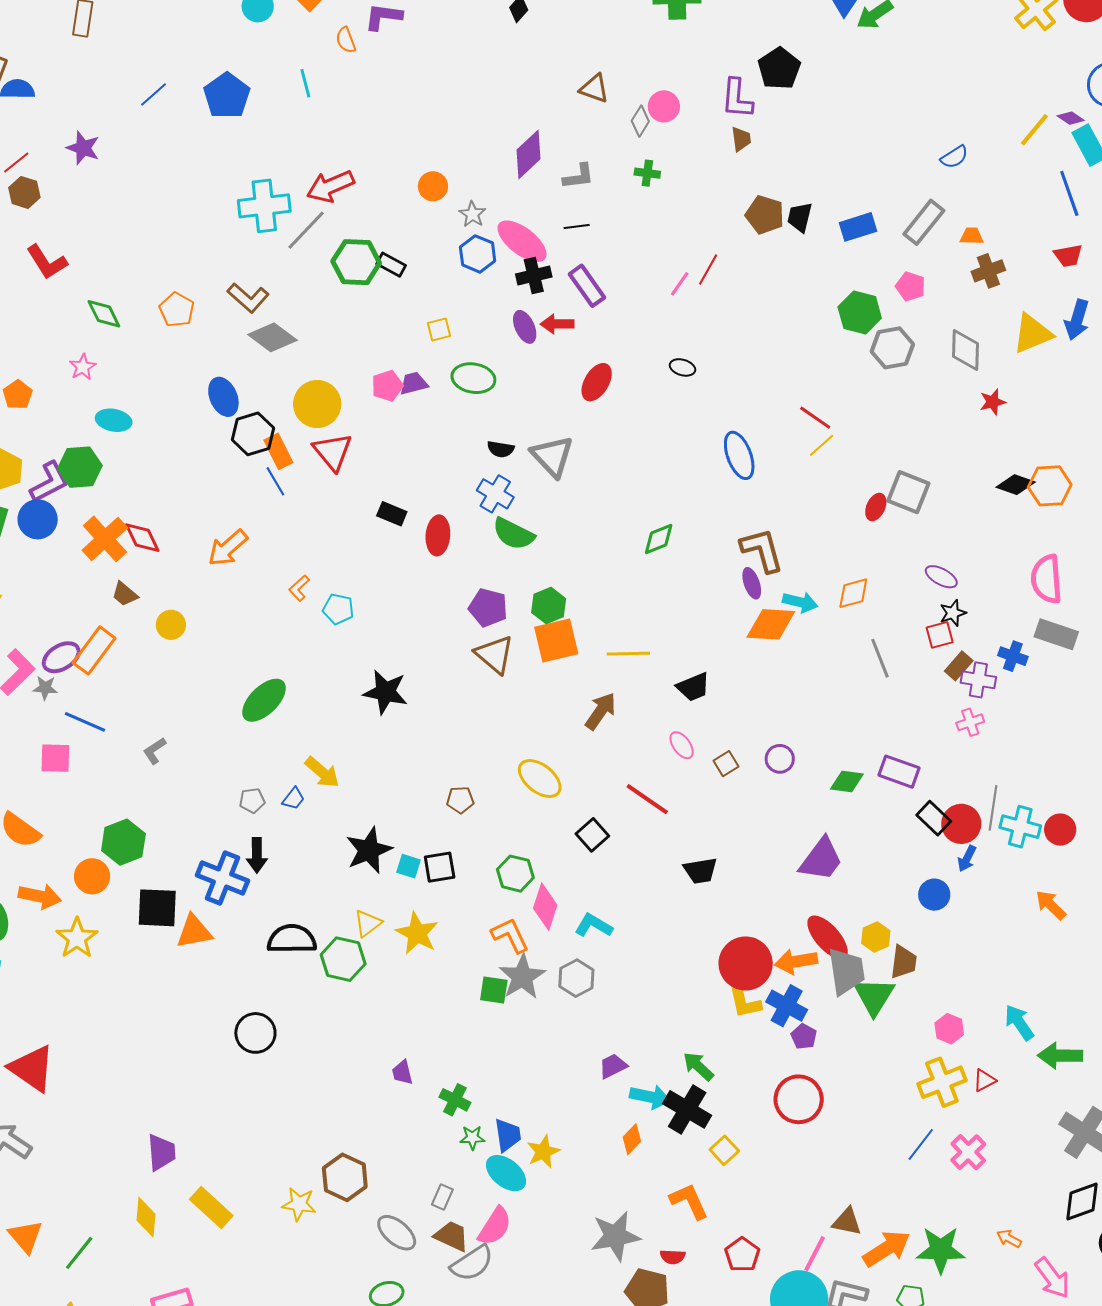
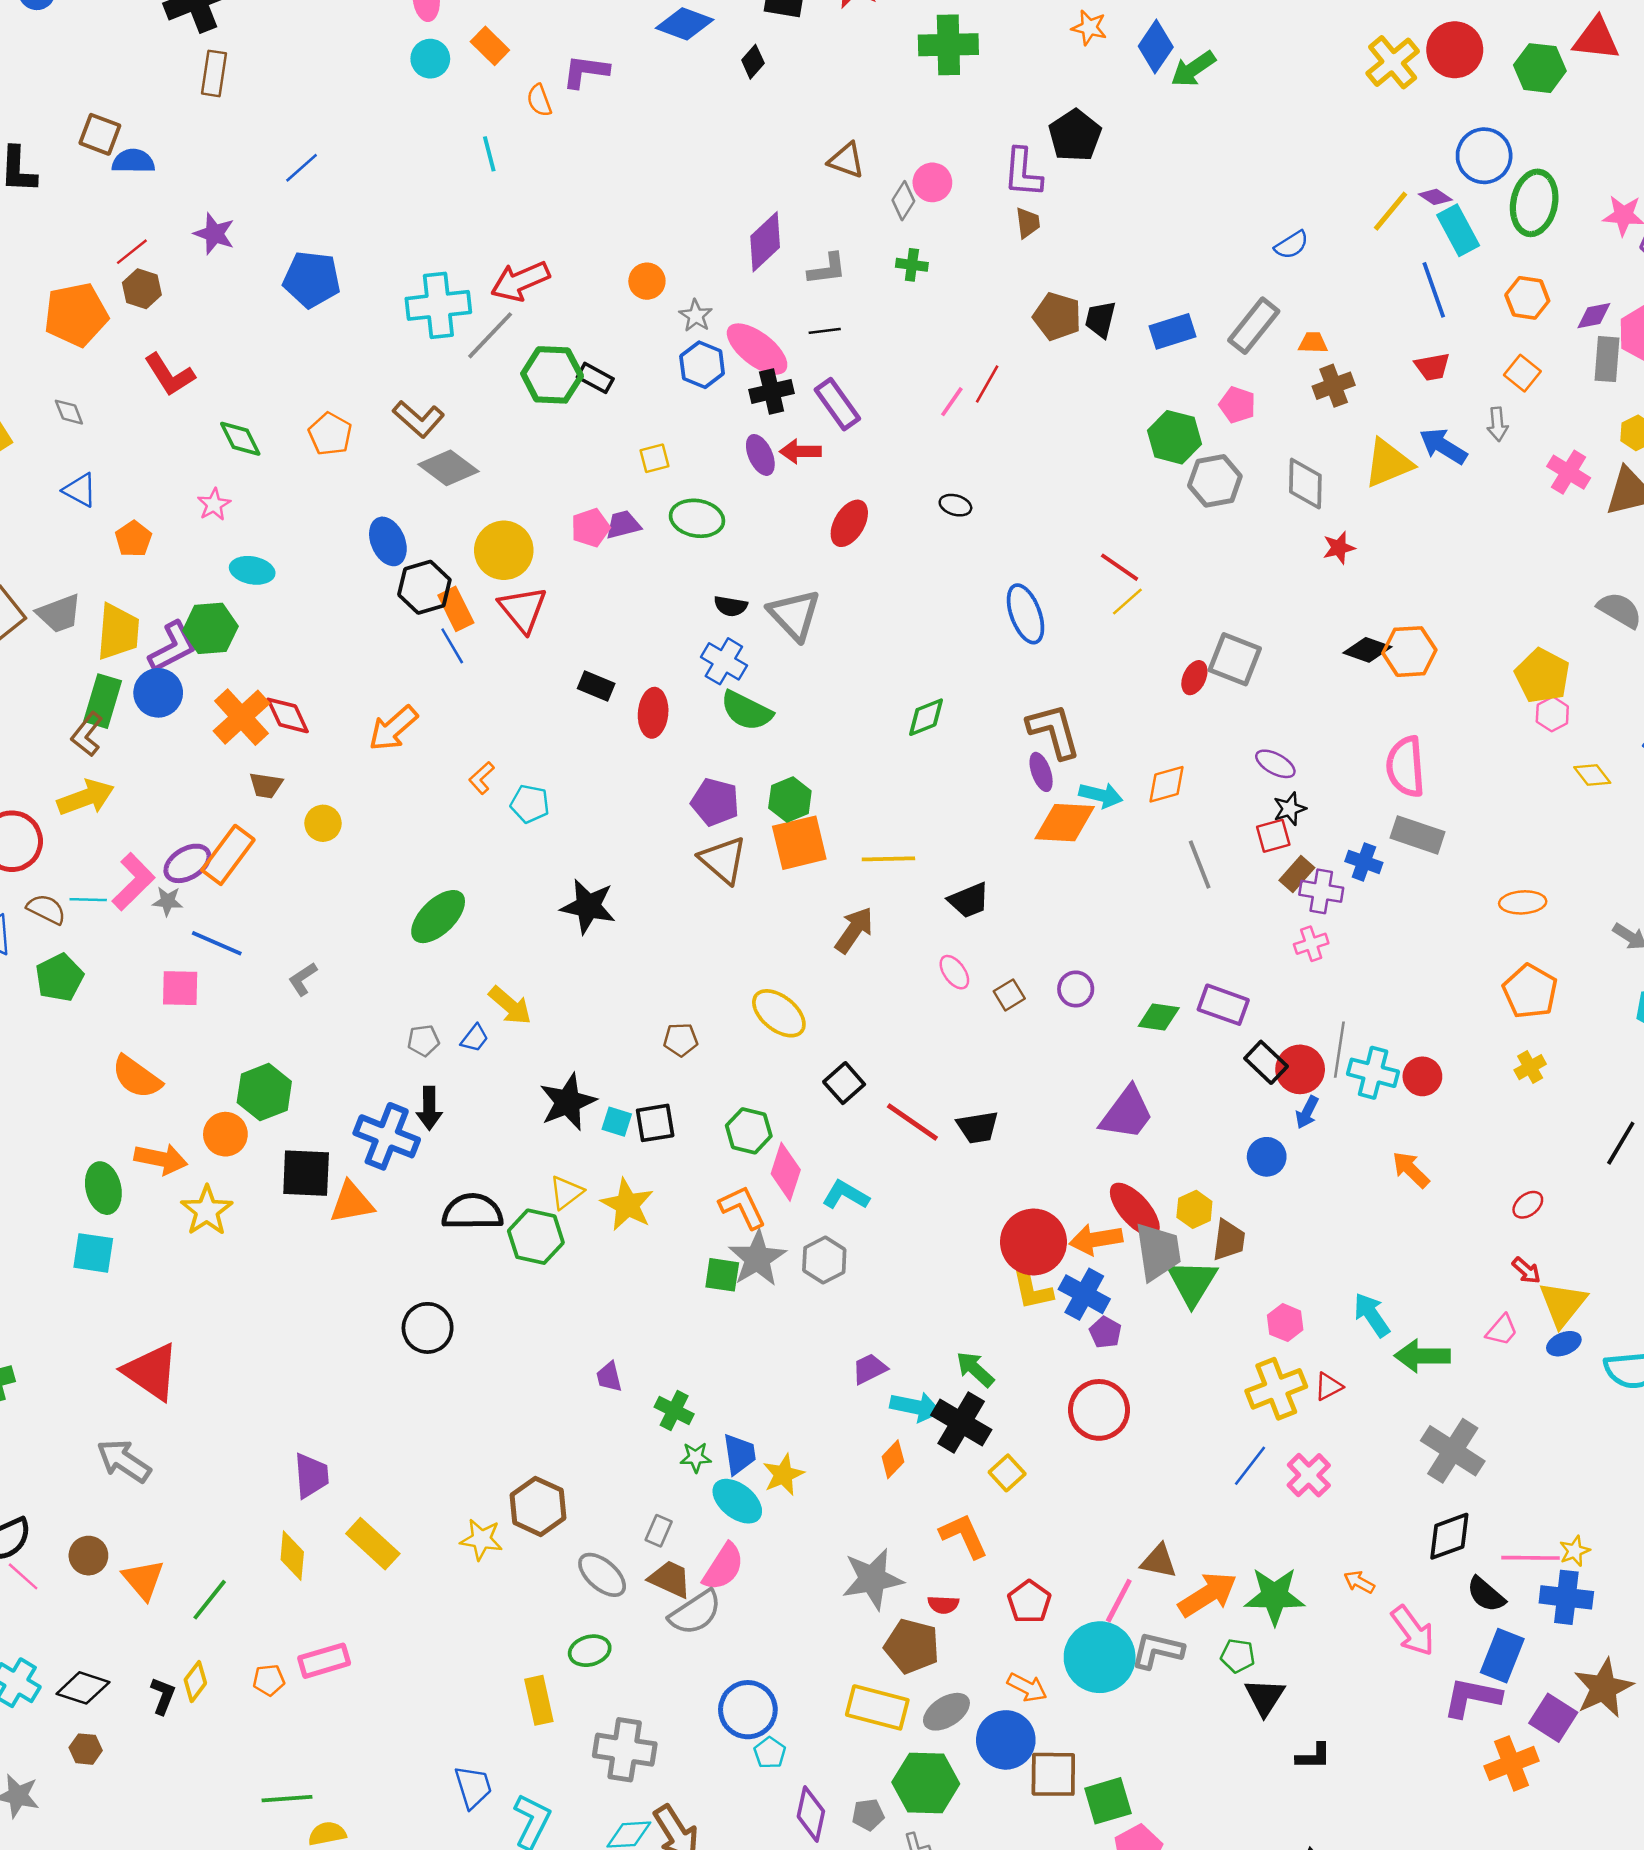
blue pentagon: (227, 96) -> (312, 279), moved, turned -30
blue arrow: (1077, 320) -> (1443, 446), turned 105
brown trapezoid: (125, 594) -> (266, 785), turned -32
red line: (647, 799) -> (912, 1122), moved

